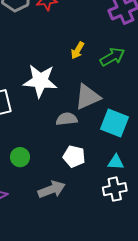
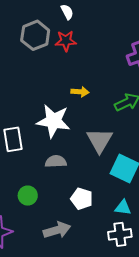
yellow arrow: (78, 50) -> (80, 92), moved, turned -120
gray triangle: (88, 97) -> (100, 140), turned -40
gray semicircle: (67, 119) -> (56, 162), moved

